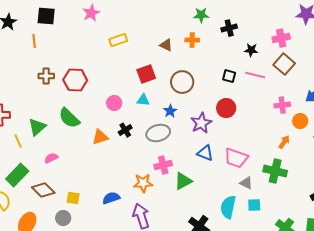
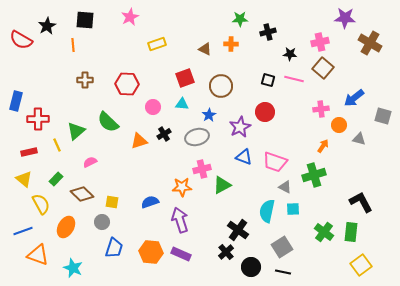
red hexagon: (75, 80) -> (127, 84), moved
green cross: (275, 171) -> (314, 175), turned -30
green rectangle: (17, 175) -> (56, 179), size x0.6

